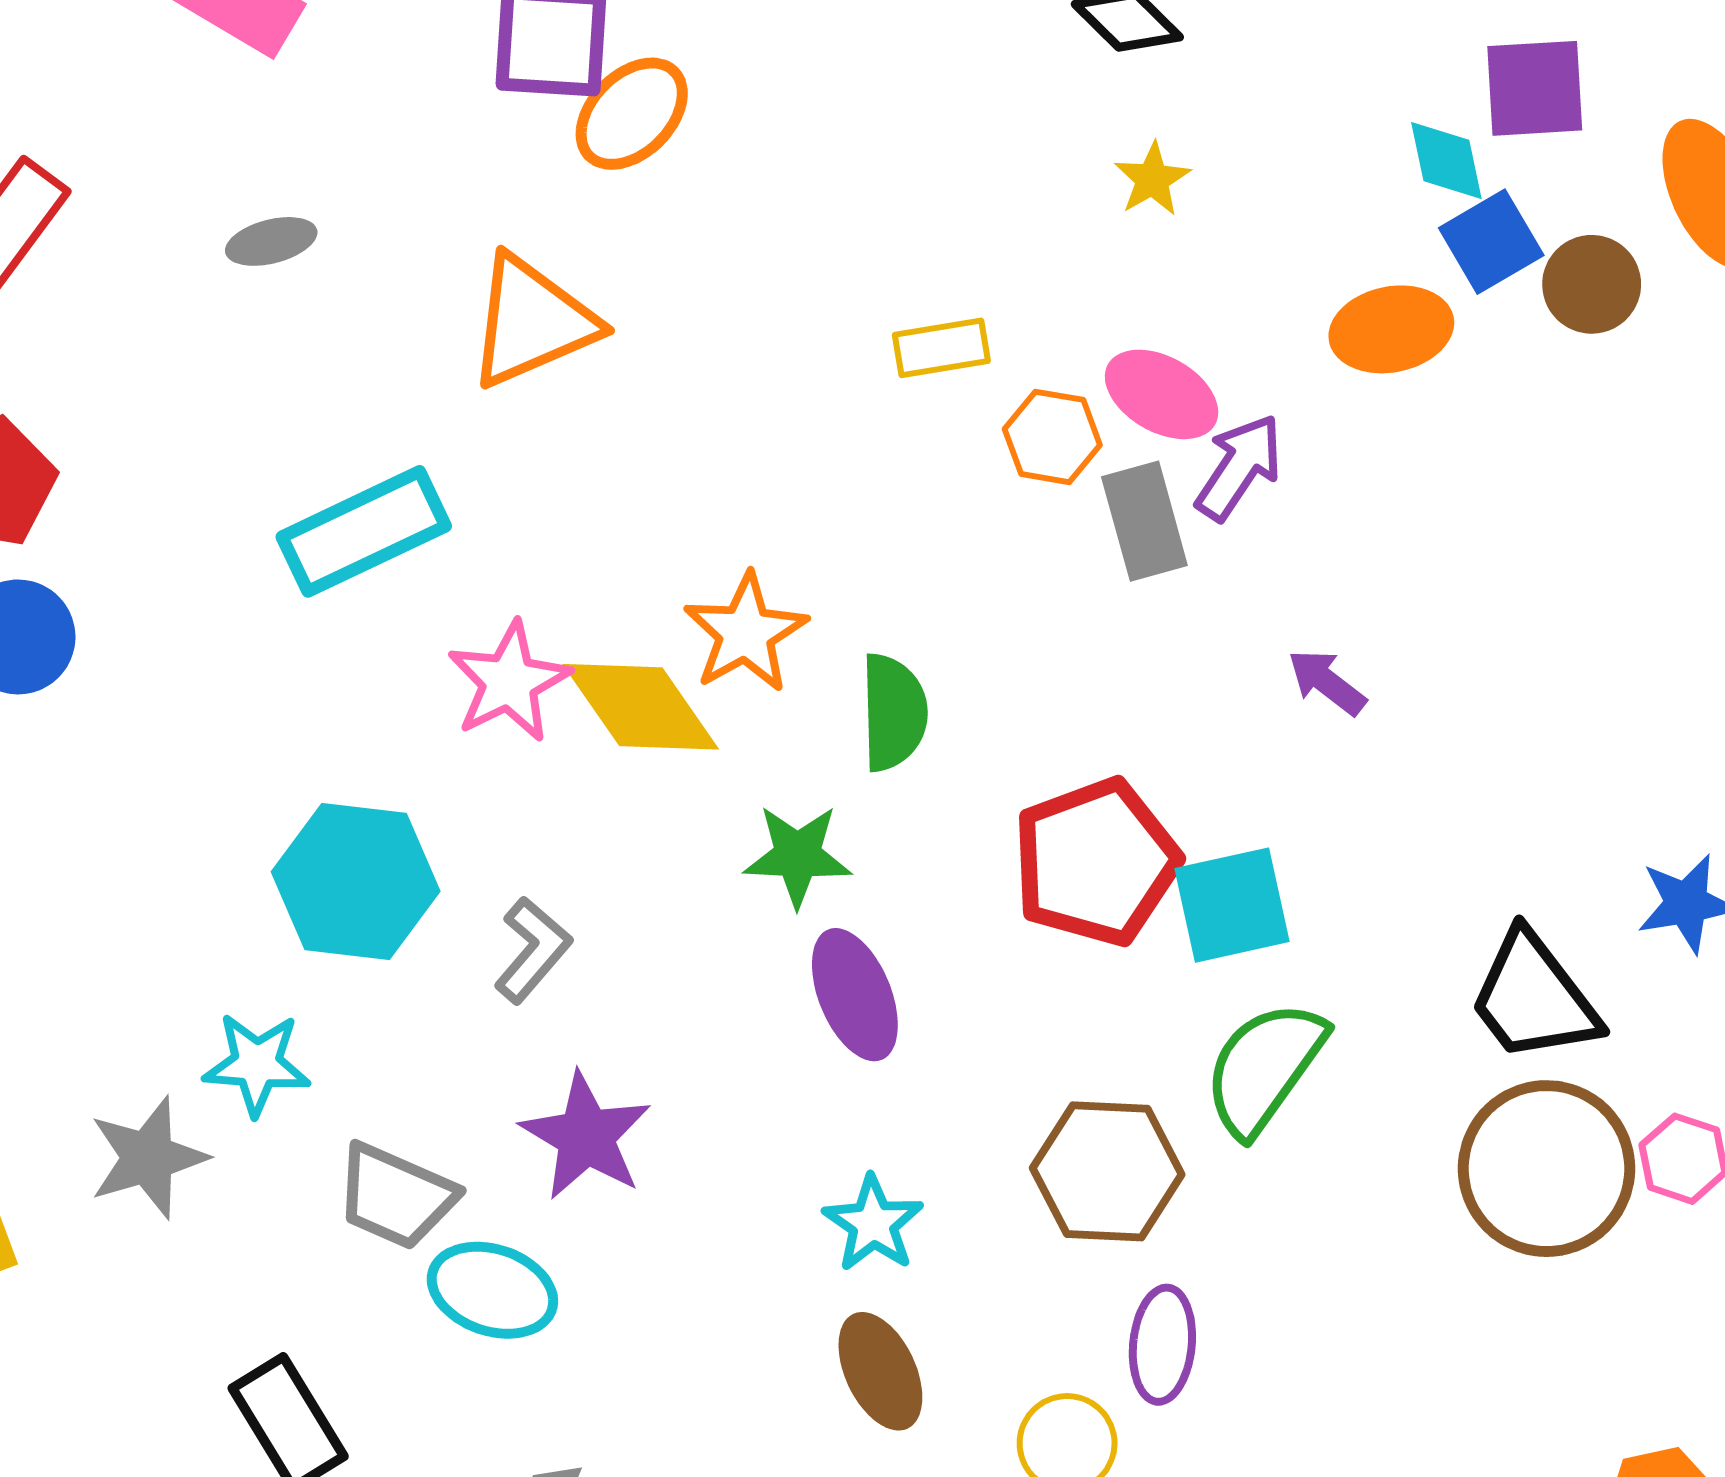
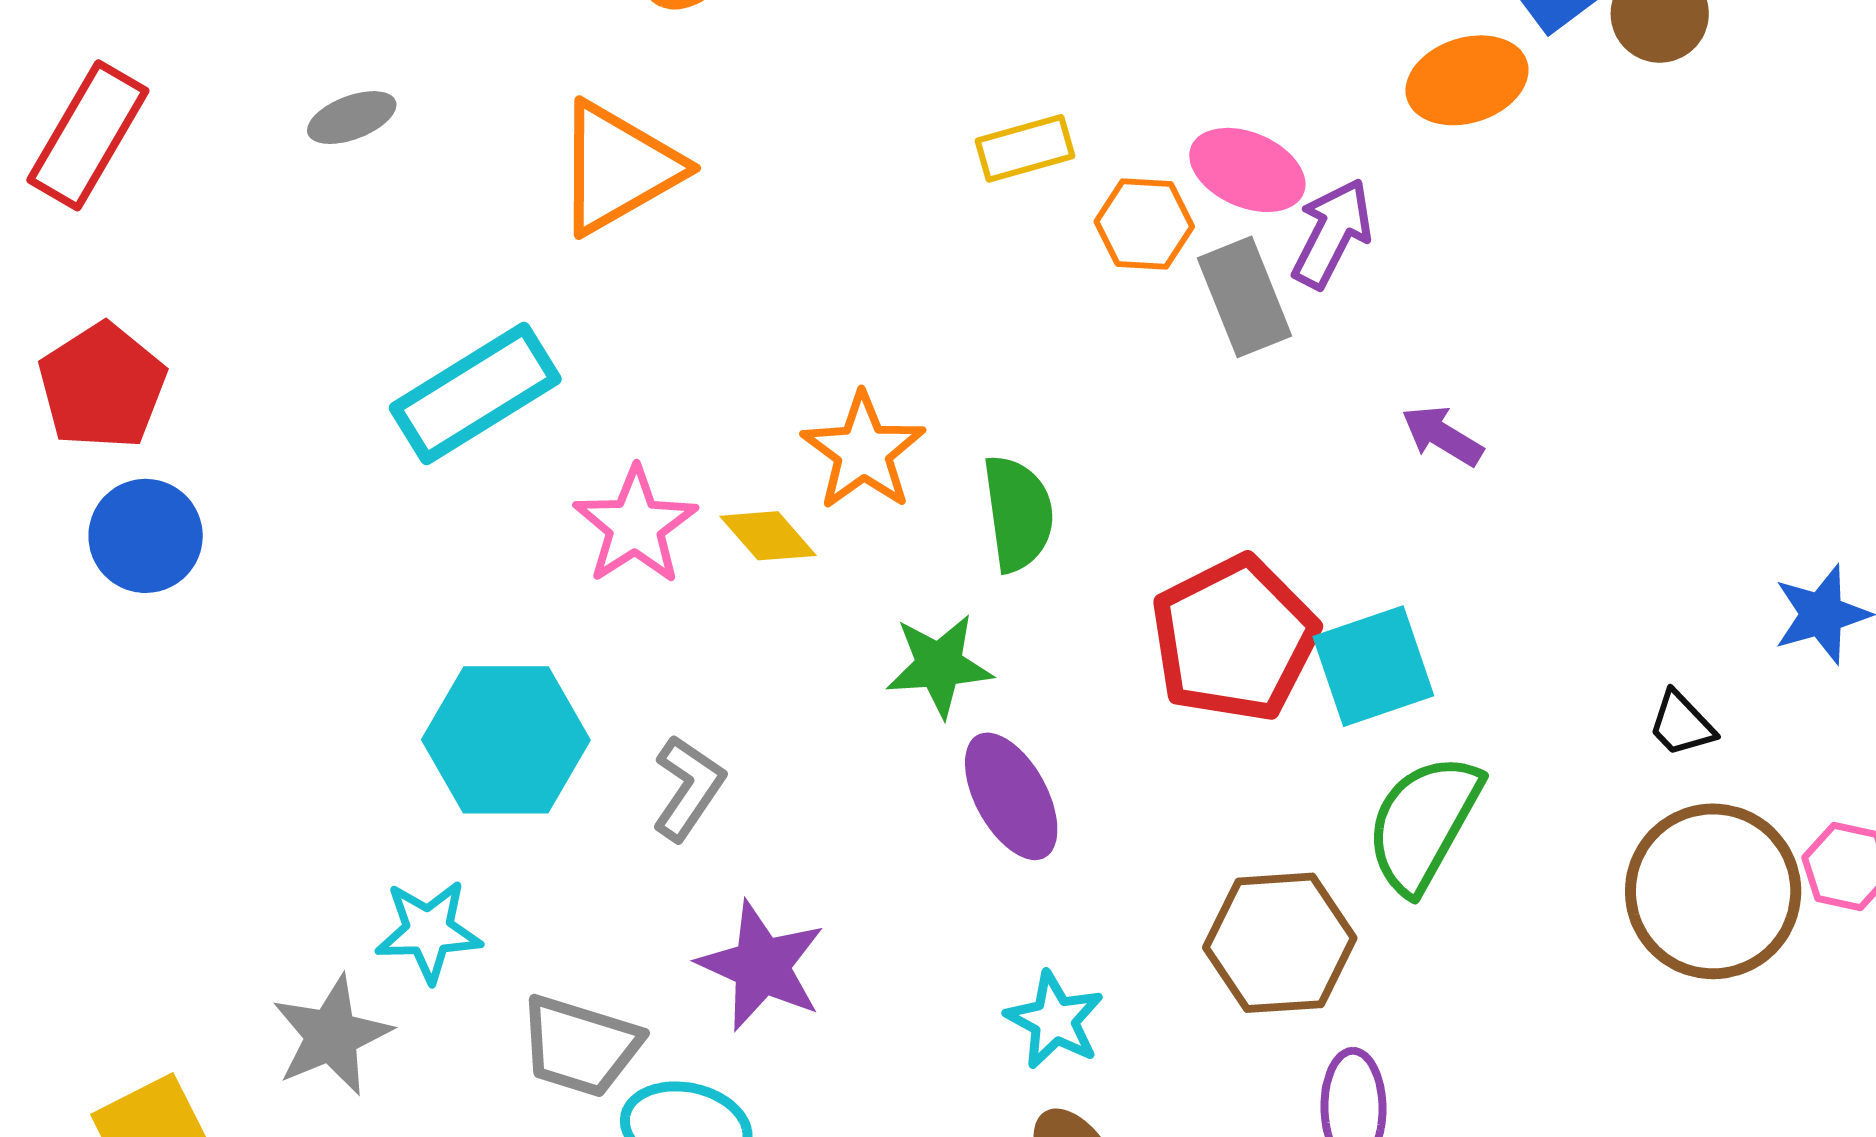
yellow diamond: (641, 707) -> (768, 536), size x0.6
black trapezoid: (1534, 998) -> (1681, 724), size x0.5

